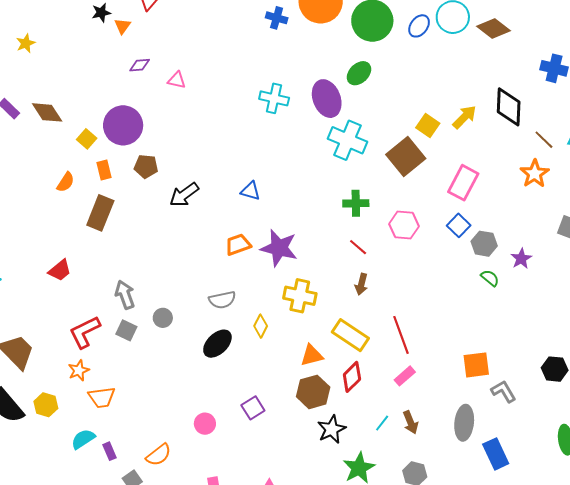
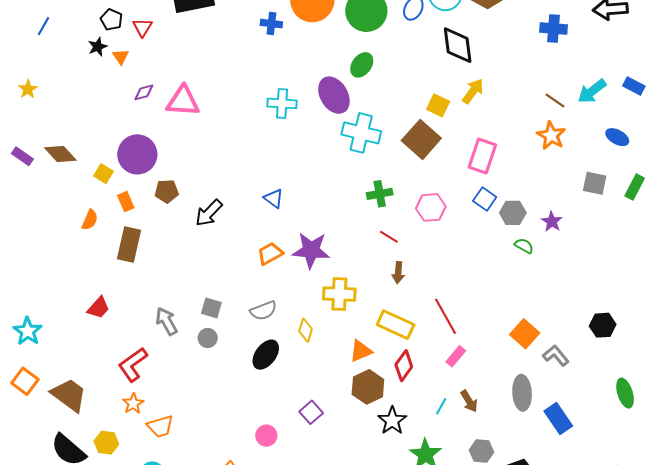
pink triangle: (177, 80) -> (183, 101), size x1.8
black diamond: (509, 107) -> (458, 45), moved
blue triangle: (250, 191) -> (274, 199), turned 30
gray square: (126, 330) -> (211, 308), moved
orange square: (476, 365) -> (525, 334), turned -32

